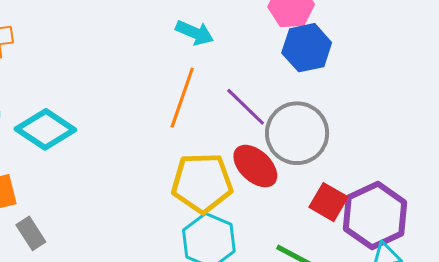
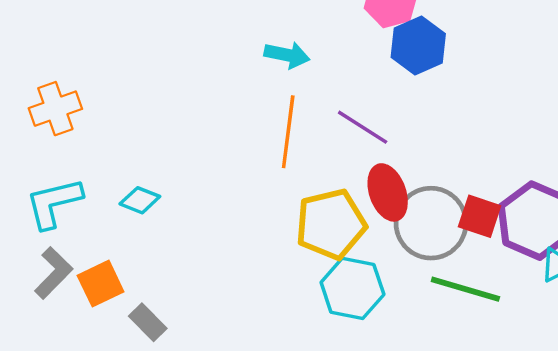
cyan diamond: (45, 129) -> (140, 200), size x0.6
gray circle: (297, 133) -> (431, 223), moved
red ellipse: (255, 166) -> (388, 192), turned 39

